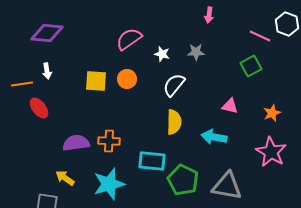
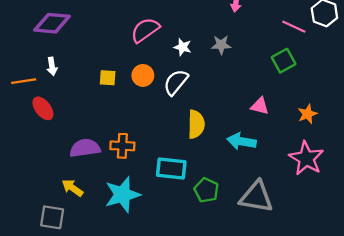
yellow square: (96, 81) -> (108, 78), size x0.7
white semicircle: (174, 85) -> (176, 82), moved
green pentagon: (183, 180) -> (206, 190), size x0.7

